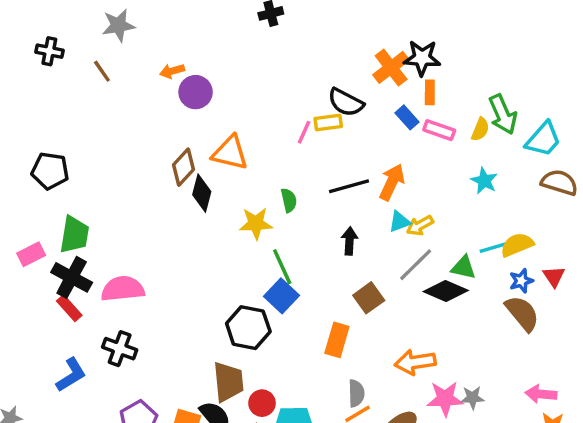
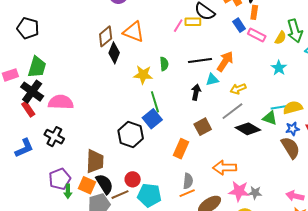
cyan triangle: (400, 222) -> (212, 80), moved
green triangle: (463, 267) -> (270, 118), moved
brown trapezoid: (228, 382) -> (95, 161), moved

